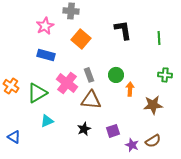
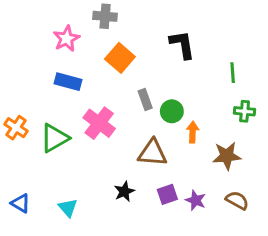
green line: (159, 38) -> (233, 73), moved
gray rectangle: (89, 75) -> (145, 99), moved
brown triangle: (91, 100) -> (153, 153), moved
cyan triangle: (47, 121) -> (68, 208), moved, turned -48
brown semicircle: (153, 141) -> (237, 200), moved, turned -119
purple star: (132, 145) -> (196, 200), moved

